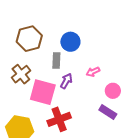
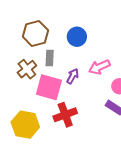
gray rectangle: (56, 60) -> (50, 58), moved
pink arrow: (93, 72) -> (99, 67), size x1.5

